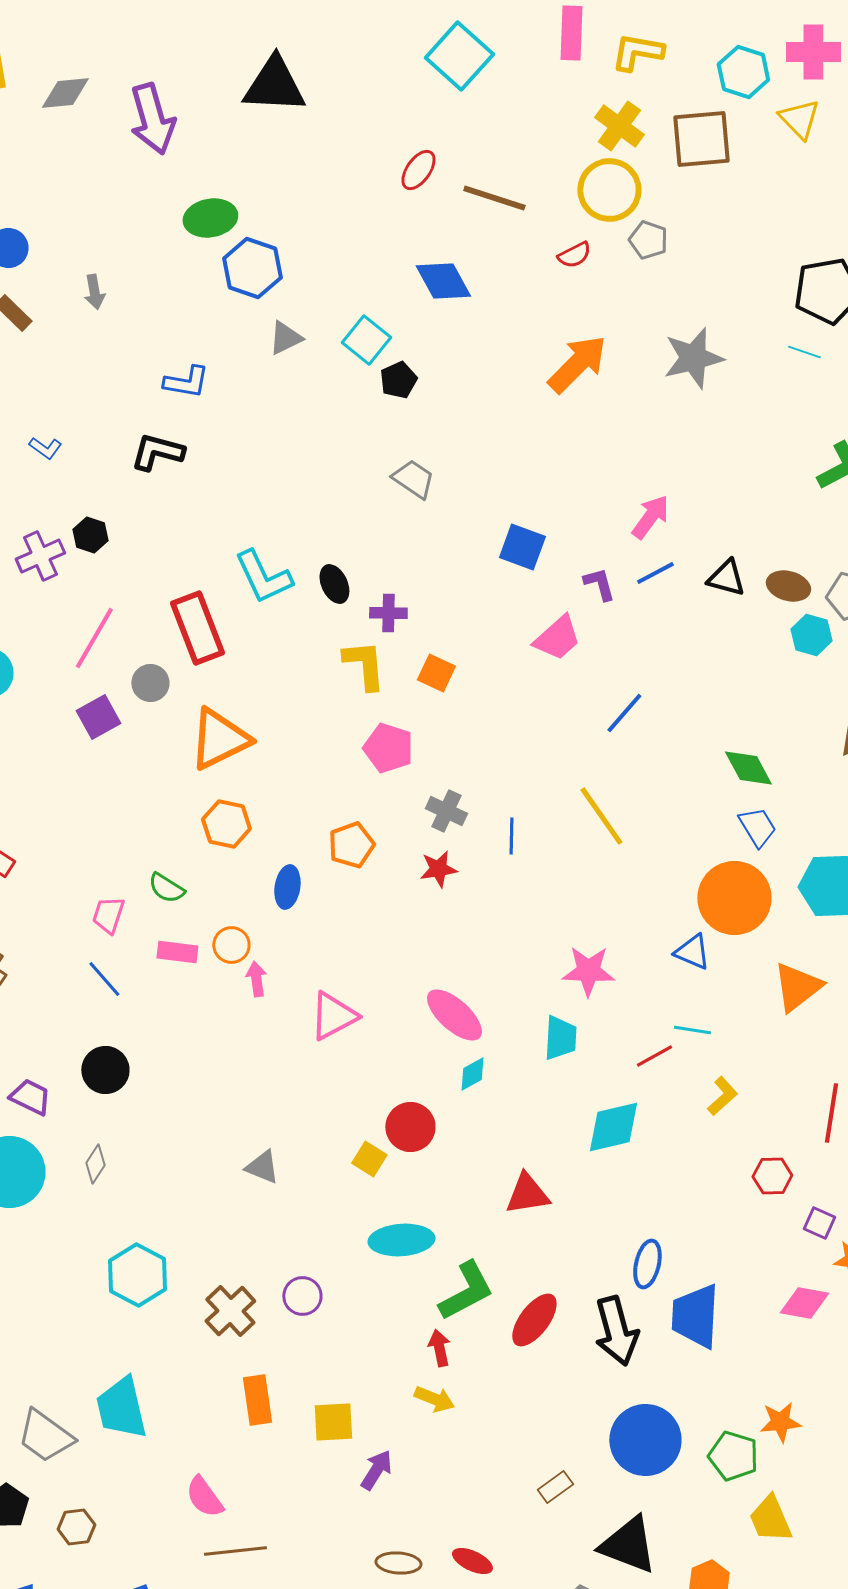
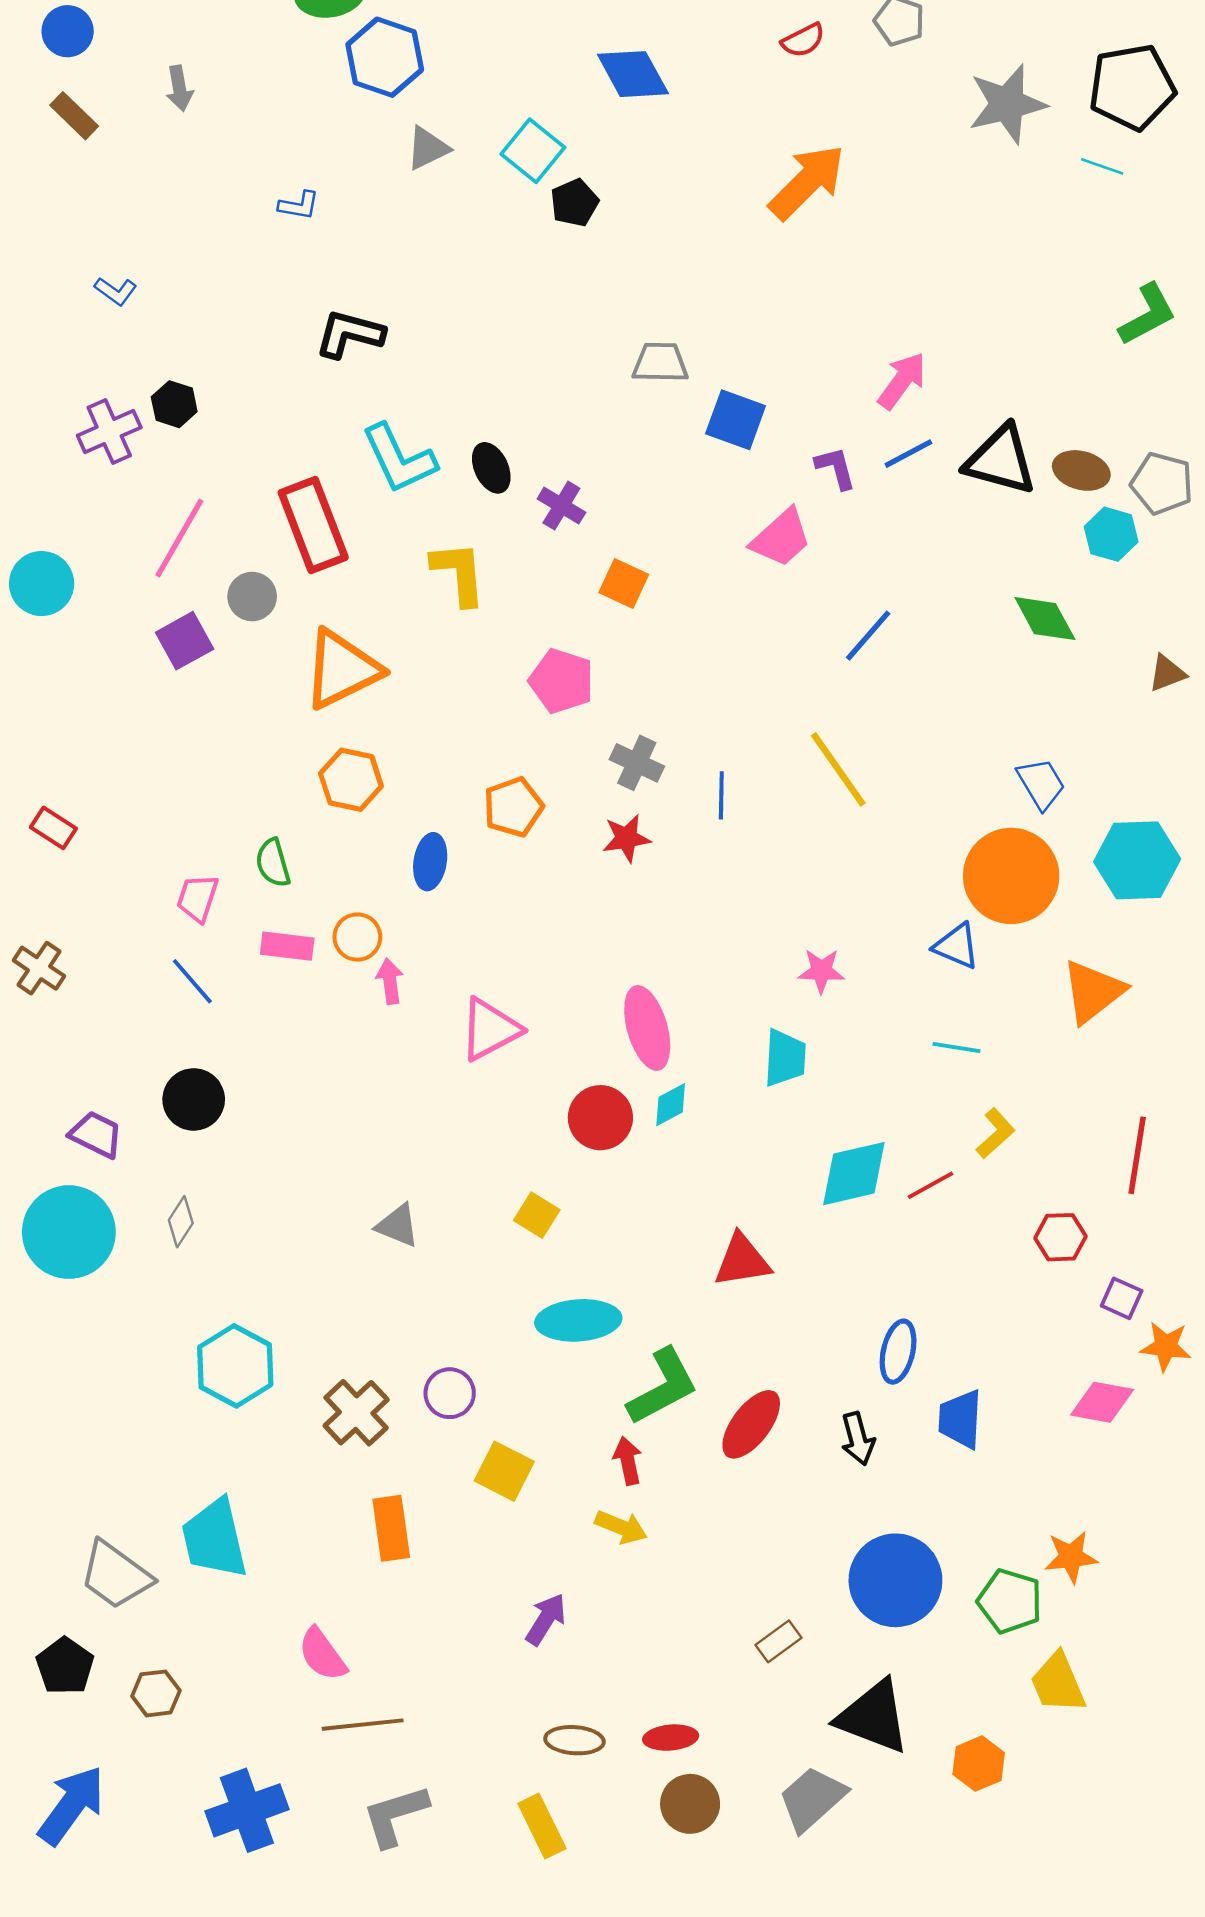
gray star: (693, 358) -> (1007, 104), moved
blue L-shape: (186, 382) -> (299, 205), size x0.7
black L-shape: (157, 452) -> (350, 334), moved
gray trapezoid: (413, 479) -> (660, 363), moved, turned -33
black triangle: (726, 578) -> (1001, 460), size x1.5
purple cross: (388, 613) -> (561, 506), turned 30
yellow L-shape: (364, 665) -> (459, 573), moved
green diamond: (748, 768) -> (1045, 619), moved
green semicircle: (166, 888) -> (273, 863), turned 42
pink star: (588, 971) -> (821, 971), size x0.7
pink ellipse: (454, 1015) -> (647, 1028), turned 32
red line: (654, 1056) -> (931, 1185), moved
red circle: (410, 1127) -> (600, 1118), moved
blue trapezoid: (695, 1316) -> (960, 1419), size x0.7
black arrow: (616, 1331) -> (858, 1439), size x0.6
yellow square: (333, 1422) -> (504, 1471), moved, turned 30
red ellipse: (472, 1561) -> (671, 1738), turned -30

